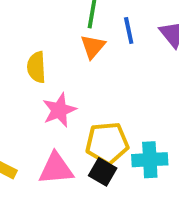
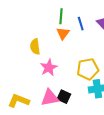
yellow pentagon: (107, 143) -> (88, 69), moved
black square: (103, 172) -> (64, 97), moved

